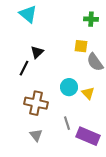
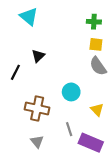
yellow square: (81, 46) -> (96, 44), moved
black line: (24, 68) -> (15, 72), moved
yellow triangle: (88, 93) -> (97, 110), moved

